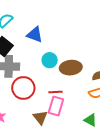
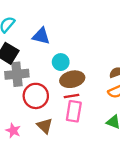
brown ellipse: (71, 68) -> (72, 79), moved
brown triangle: (40, 118) -> (45, 126), moved

